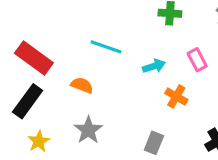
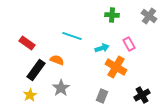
red rectangle: (34, 58) -> (27, 43), size x0.7
orange cross: (176, 96) -> (116, 67), size x1.5
black rectangle: (28, 101) -> (36, 70), moved

